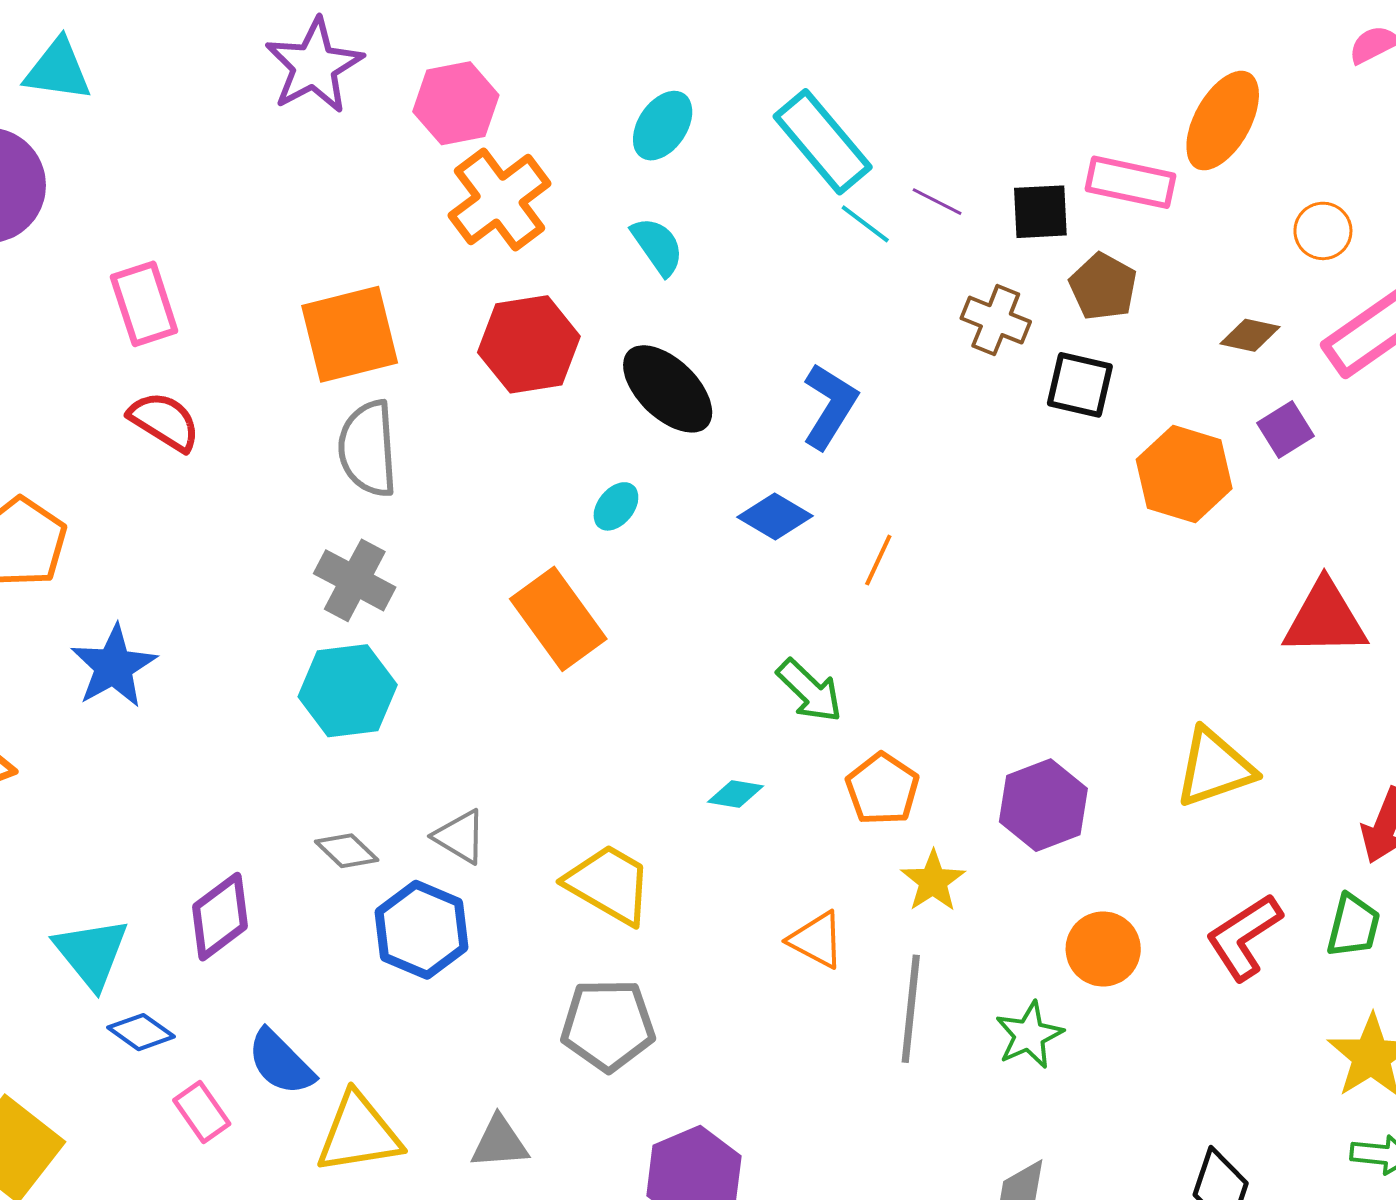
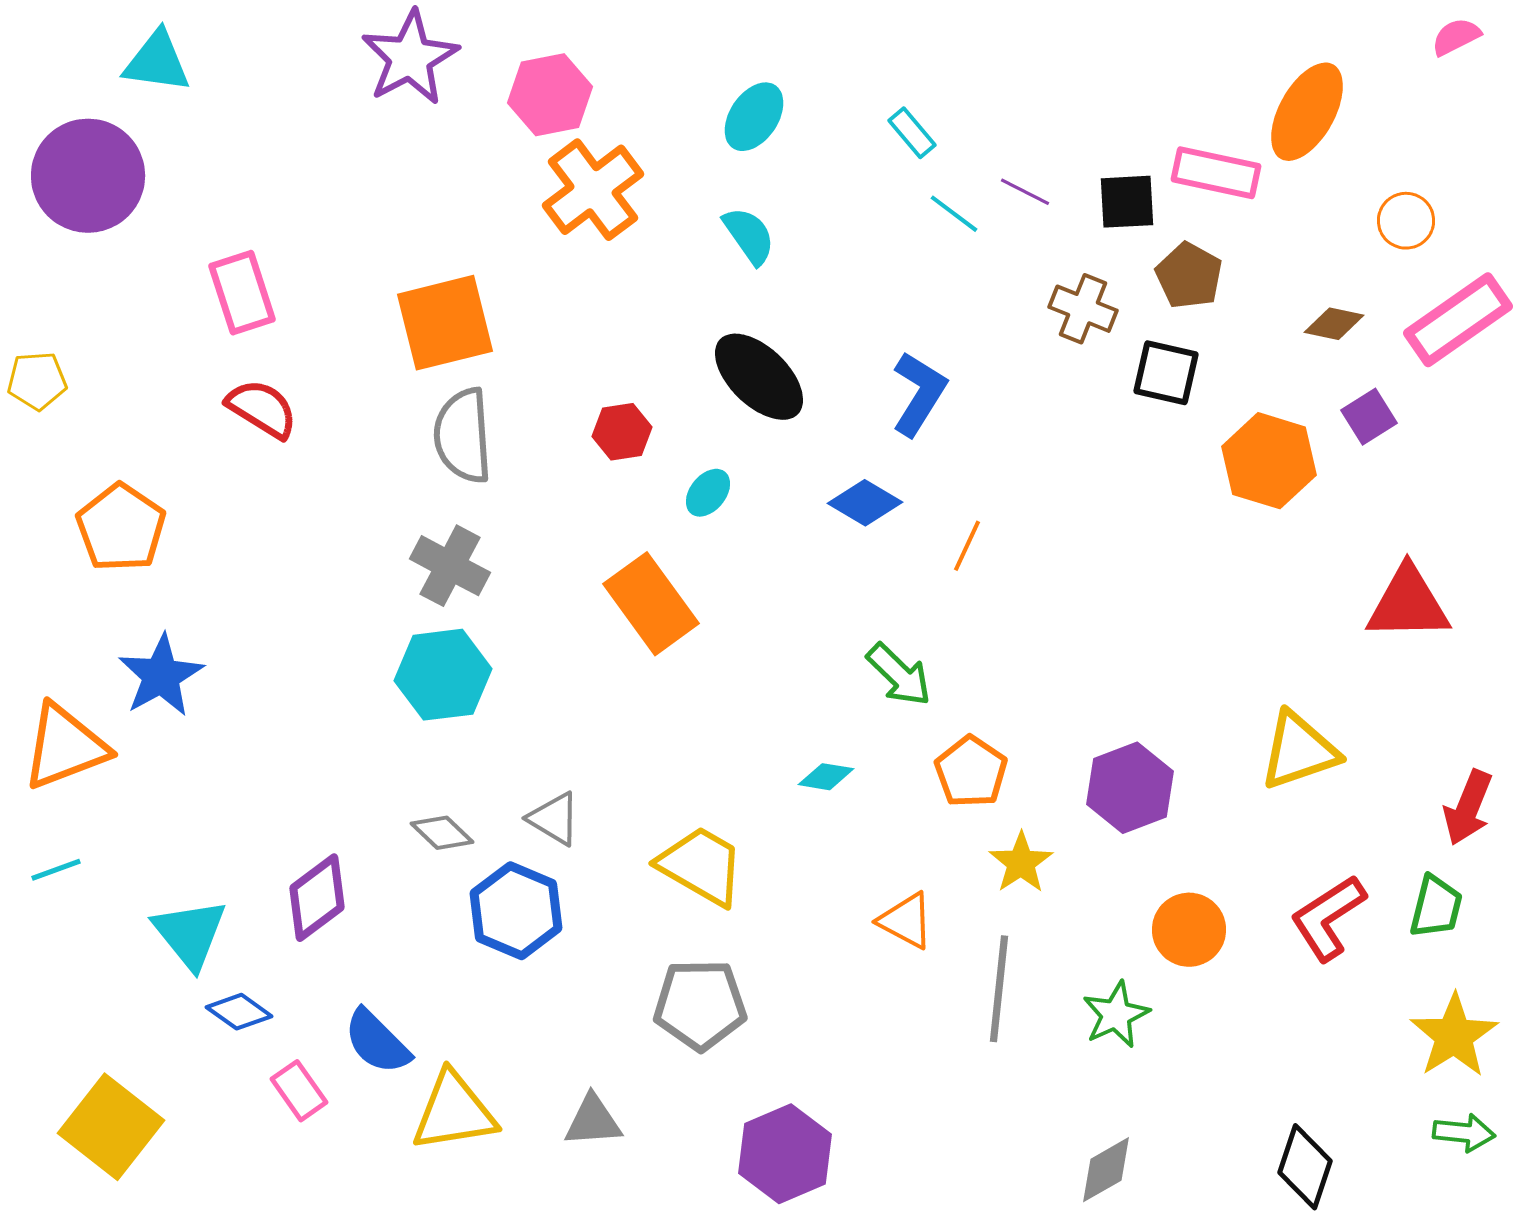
cyan rectangle: (823, 142) -> (912, 133), size x0.5
red hexagon: (529, 344) -> (622, 432), moved, size x0.6
blue star: (114, 666) -> (161, 676), moved

